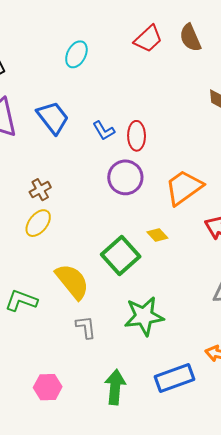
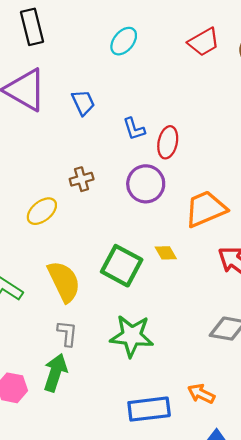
blue trapezoid: (53, 118) -> (83, 103), size x0.7
brown cross: (40, 190) -> (82, 179), moved
green square: (121, 256) -> (122, 266), turned -33
green arrow: (115, 387) -> (55, 373), moved

